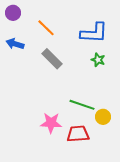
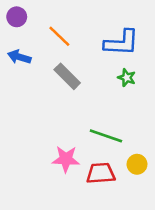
yellow circle: (103, 117) -> (137, 164), moved

